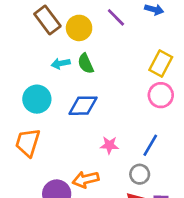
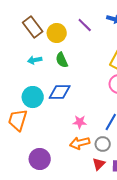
cyan arrow: (61, 64) -> (35, 60), moved
cyan circle: (37, 99) -> (33, 97), moved
orange arrow: (86, 179) -> (80, 143), moved

